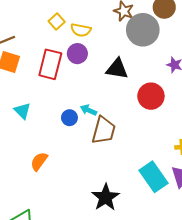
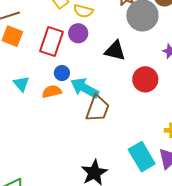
cyan arrow: (89, 110) -> (85, 88), size x1.8
blue circle: (69, 118) -> (62, 73), moved
orange semicircle: (39, 161) -> (52, 91), moved, turned 36

